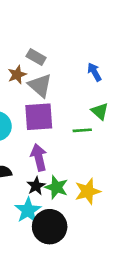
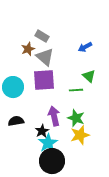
blue arrow: (94, 72) -> (85, 47), turned -88
purple arrow: (39, 157) -> (54, 116), moved
green star: (56, 187) -> (76, 118), moved
cyan star: (28, 210) -> (48, 143), moved

